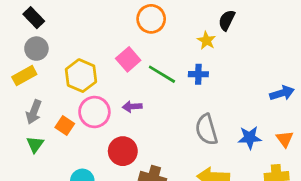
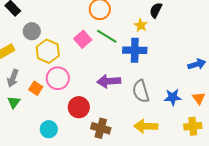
gray circle: (36, 49) -> (32, 31), moved
green line: (162, 74) -> (107, 36), moved
blue cross: (198, 74) -> (135, 50), size x1.6
purple arrow: (132, 107) -> (109, 81), moved, size x1.6

